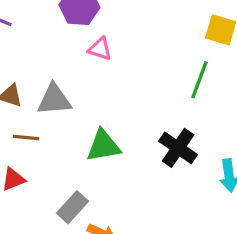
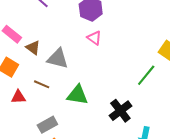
brown line: (26, 138) -> (42, 84), moved

